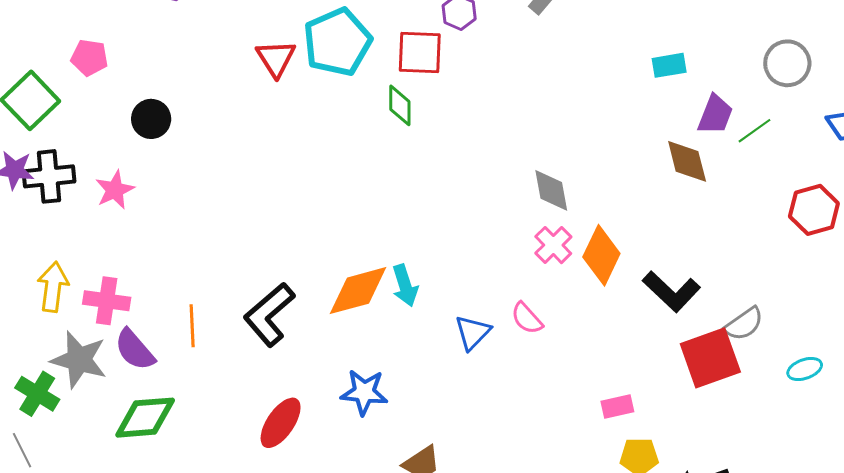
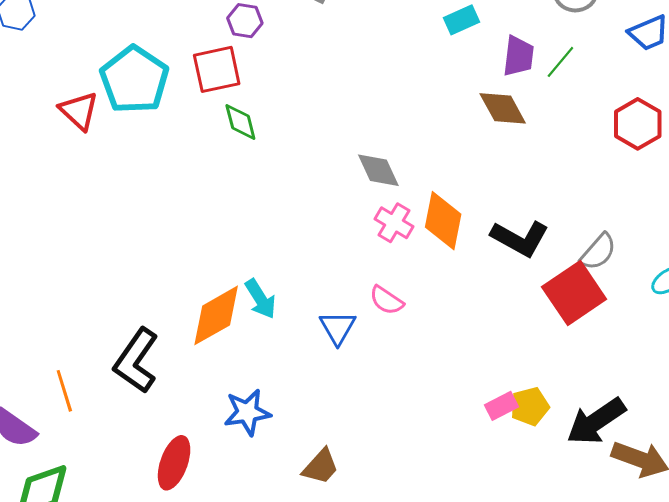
green diamond: (400, 105) -> (240, 122), moved
pink rectangle: (617, 407) -> (501, 406), moved

